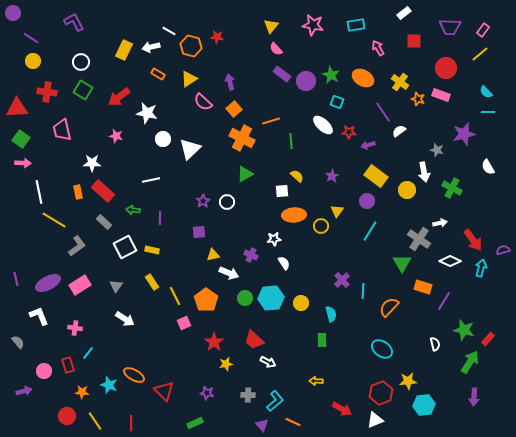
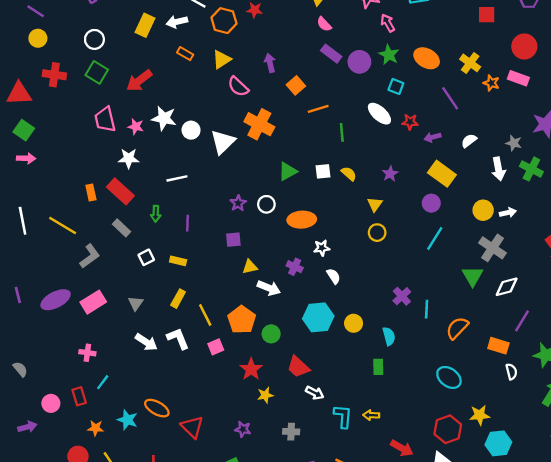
pink arrow: (378, 48) -> (388, 23), moved
orange square: (234, 109) -> (296, 85), moved
white star: (147, 113) -> (164, 118), moved
pink trapezoid: (62, 130) -> (105, 120), moved
white semicircle: (399, 131) -> (469, 141), moved
orange cross: (242, 138) -> (259, 124), moved
white star: (92, 163) -> (129, 158), moved
green cross: (452, 188) -> (531, 169), moved
yellow circle: (407, 190) -> (483, 210), moved
white square: (282, 191) -> (323, 171), moved
white line: (39, 192) -> (23, 221), moved
green arrow: (133, 210) -> (156, 214), turned -96
yellow triangle: (337, 211) -> (375, 204), moved
orange ellipse: (294, 215) -> (302, 220), moved
white arrow: (440, 223) -> (508, 213), moved
white square: (125, 247) -> (146, 257), size x0.6
white diamond: (450, 261) -> (507, 287), moved, turned -40
yellow rectangle: (152, 282) -> (178, 299), turned 63
orange rectangle: (423, 287) -> (498, 346), moved
green circle: (245, 298) -> (271, 334), moved
white L-shape: (39, 316) -> (178, 339), moved
cyan L-shape: (275, 401) -> (343, 416), moved, turned -45

